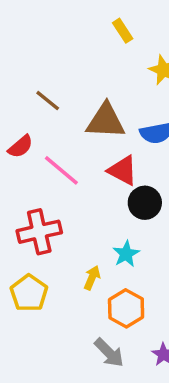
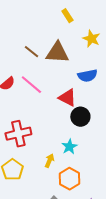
brown line: (48, 101) -> (31, 52), moved
brown triangle: (106, 121) -> (57, 53), moved
pink line: (61, 170) -> (31, 85), moved

